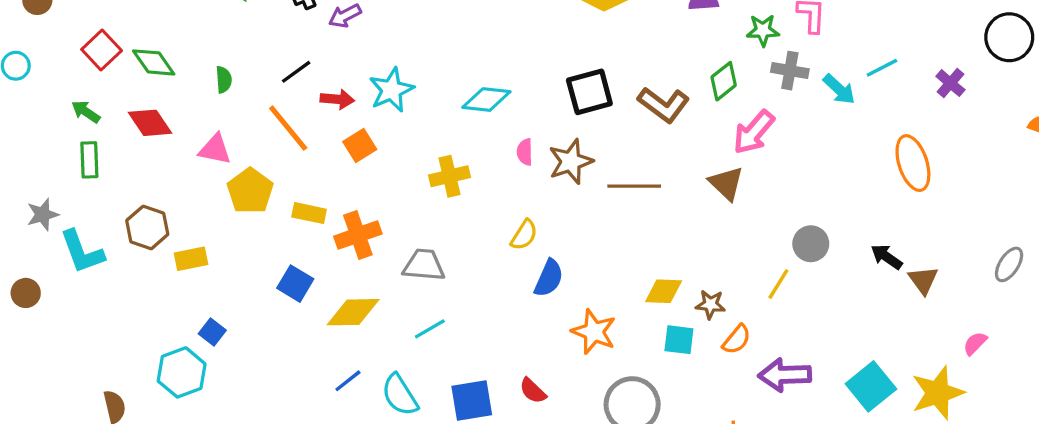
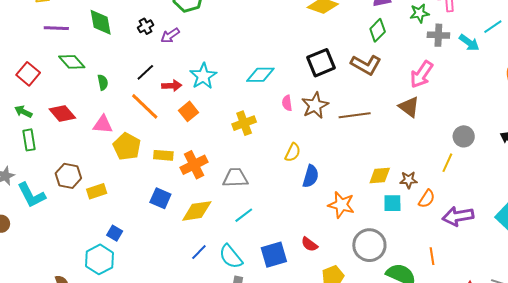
green diamond: (154, 62) -> (72, 62), moved
green diamond: (724, 81) -> (378, 30), moved

